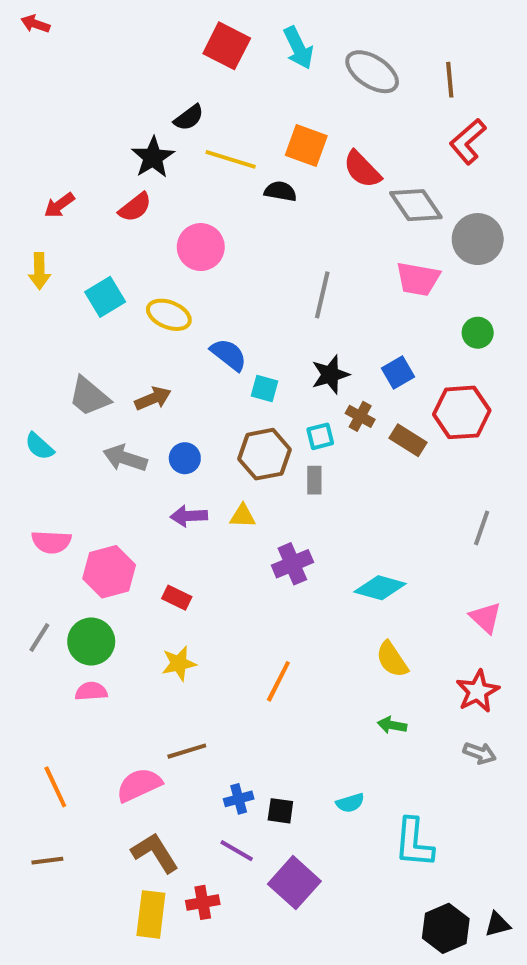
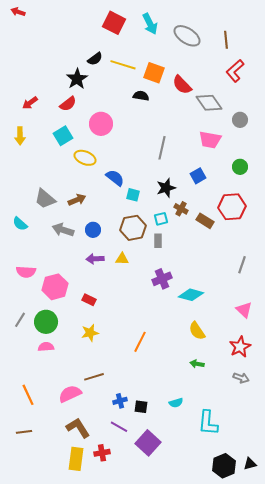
yellow line: (231, 159) -> (123, 65), moved
gray circle: (478, 239) -> (240, 120), size x0.6
cyan square: (105, 297) -> (63, 136), moved
blue square: (398, 373) -> (198, 176), moved
purple cross: (292, 564) -> (162, 279), moved

